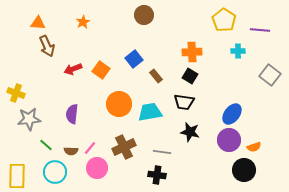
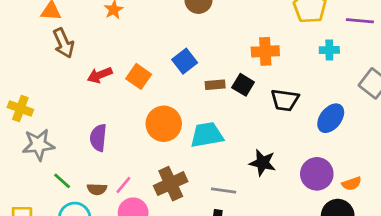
brown rectangle: (156, 76) -> (215, 85), turned -56
black square: (190, 76) -> (243, 85), moved
black trapezoid: (184, 102) -> (285, 100), moved
blue ellipse: (232, 114) -> (331, 118), moved

